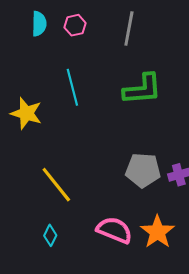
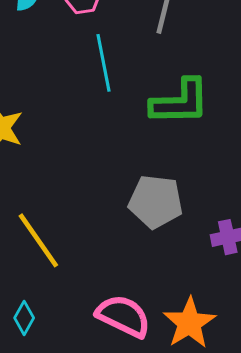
cyan line: (72, 87) -> (104, 63), moved
gray pentagon: (143, 170) -> (156, 202), moved

